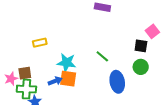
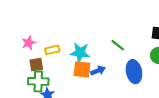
yellow rectangle: (40, 43) -> (52, 50), moved
pink star: (11, 79) -> (29, 43), moved
blue arrow: (55, 81) -> (98, 71), moved

